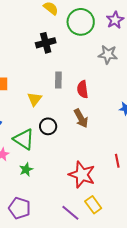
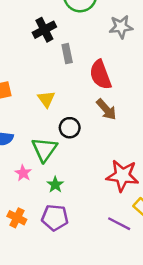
gray rectangle: (58, 80) -> (67, 54), moved
red semicircle: (83, 89) -> (100, 75), size x1.4
green triangle: (24, 139) -> (44, 149), turned 45
purple pentagon: (20, 208) -> (55, 218), moved

